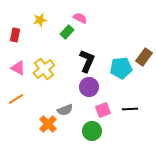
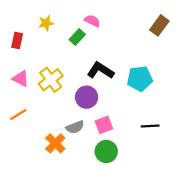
brown rectangle: (144, 57) -> (159, 25), moved
black L-shape: (87, 61) -> (100, 71), turned -80
purple circle: (89, 87) -> (87, 97), moved
pink square: (103, 110) -> (104, 125), moved

